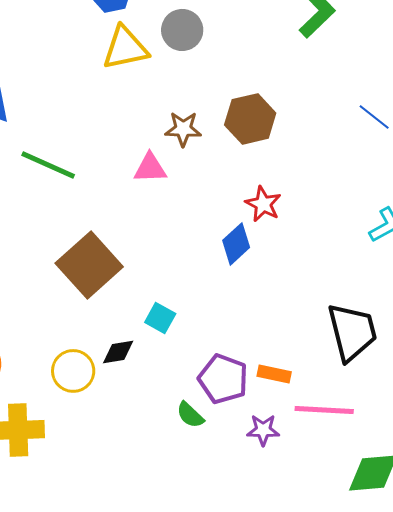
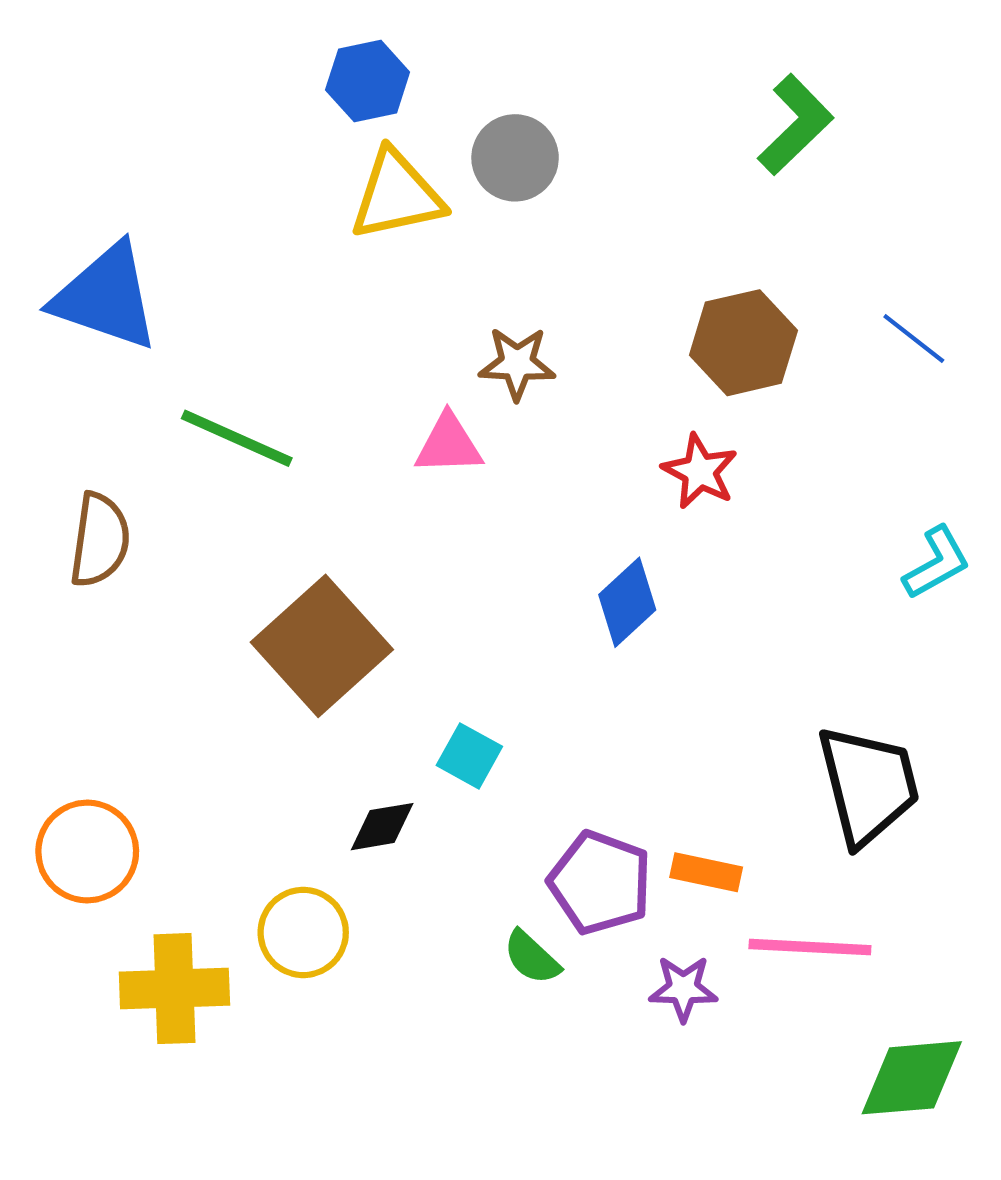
brown hexagon: (250, 119) -> (743, 343), moved
red star: (263, 204) -> (700, 471), moved
yellow circle: (73, 371) -> (303, 932), moved

